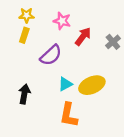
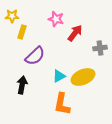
yellow star: (27, 15) -> (12, 16), moved
gray cross: (113, 42) -> (100, 48), moved, turned 32
purple semicircle: (51, 55) -> (35, 56), moved

